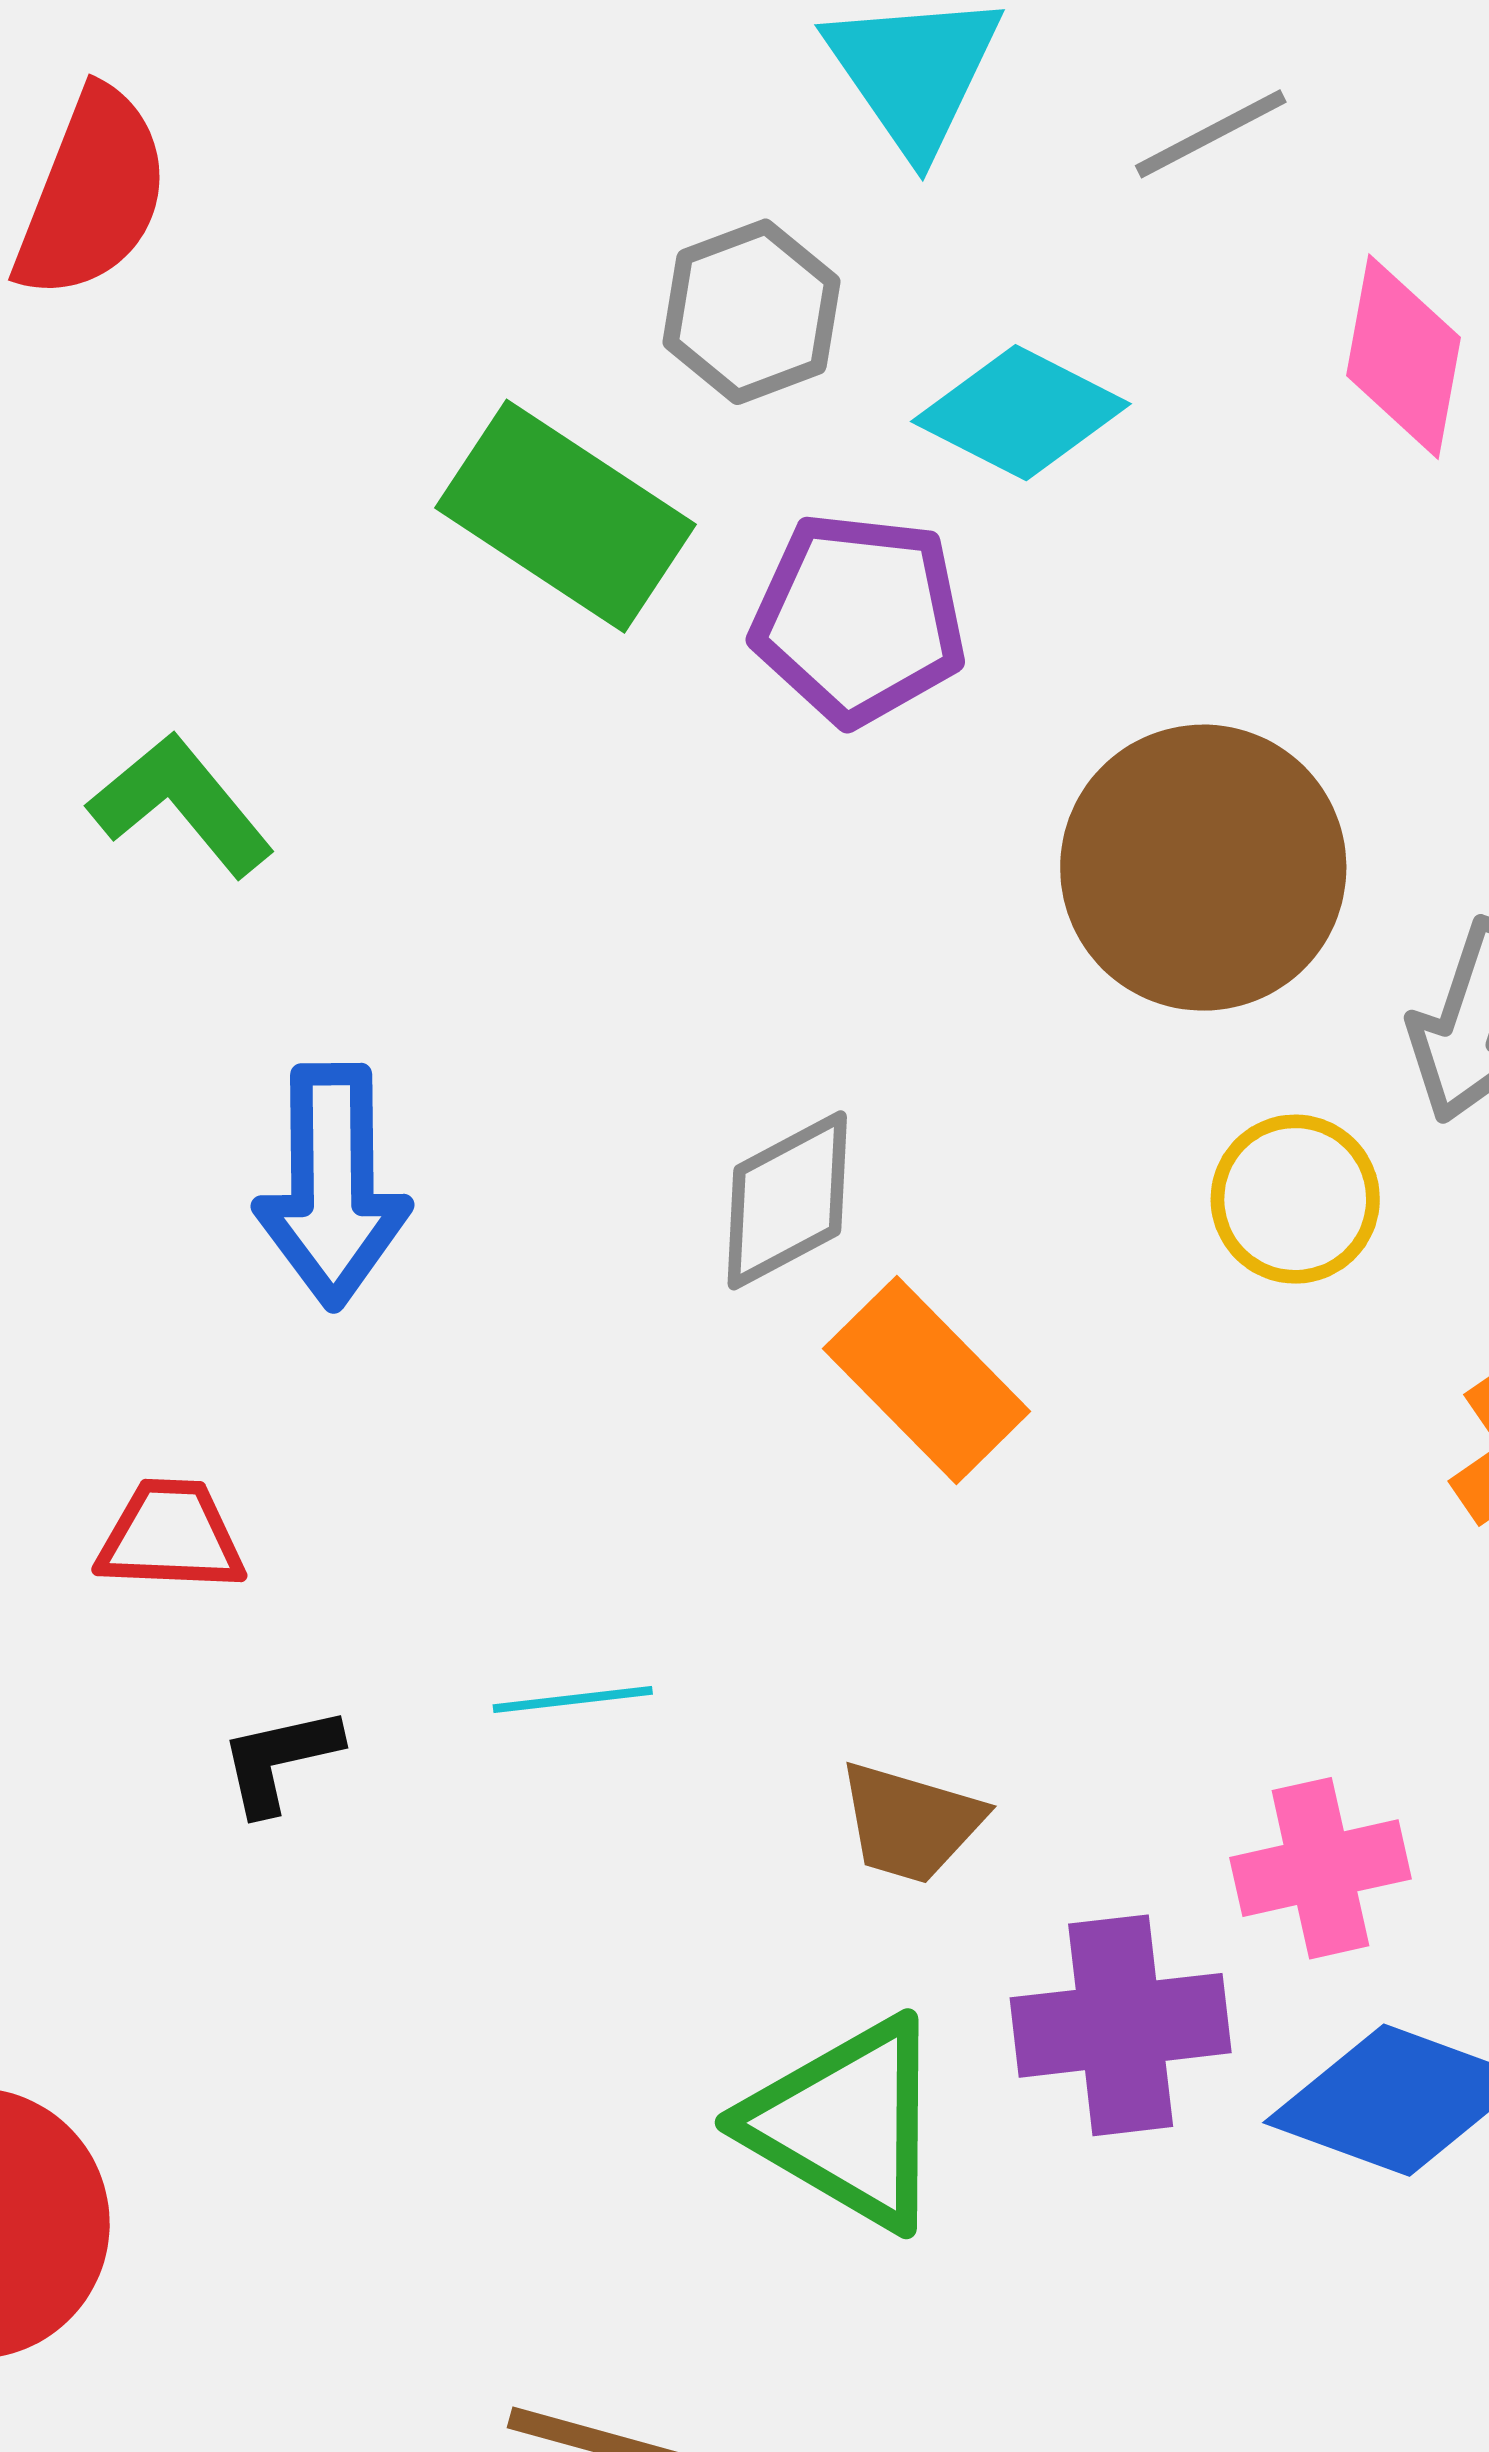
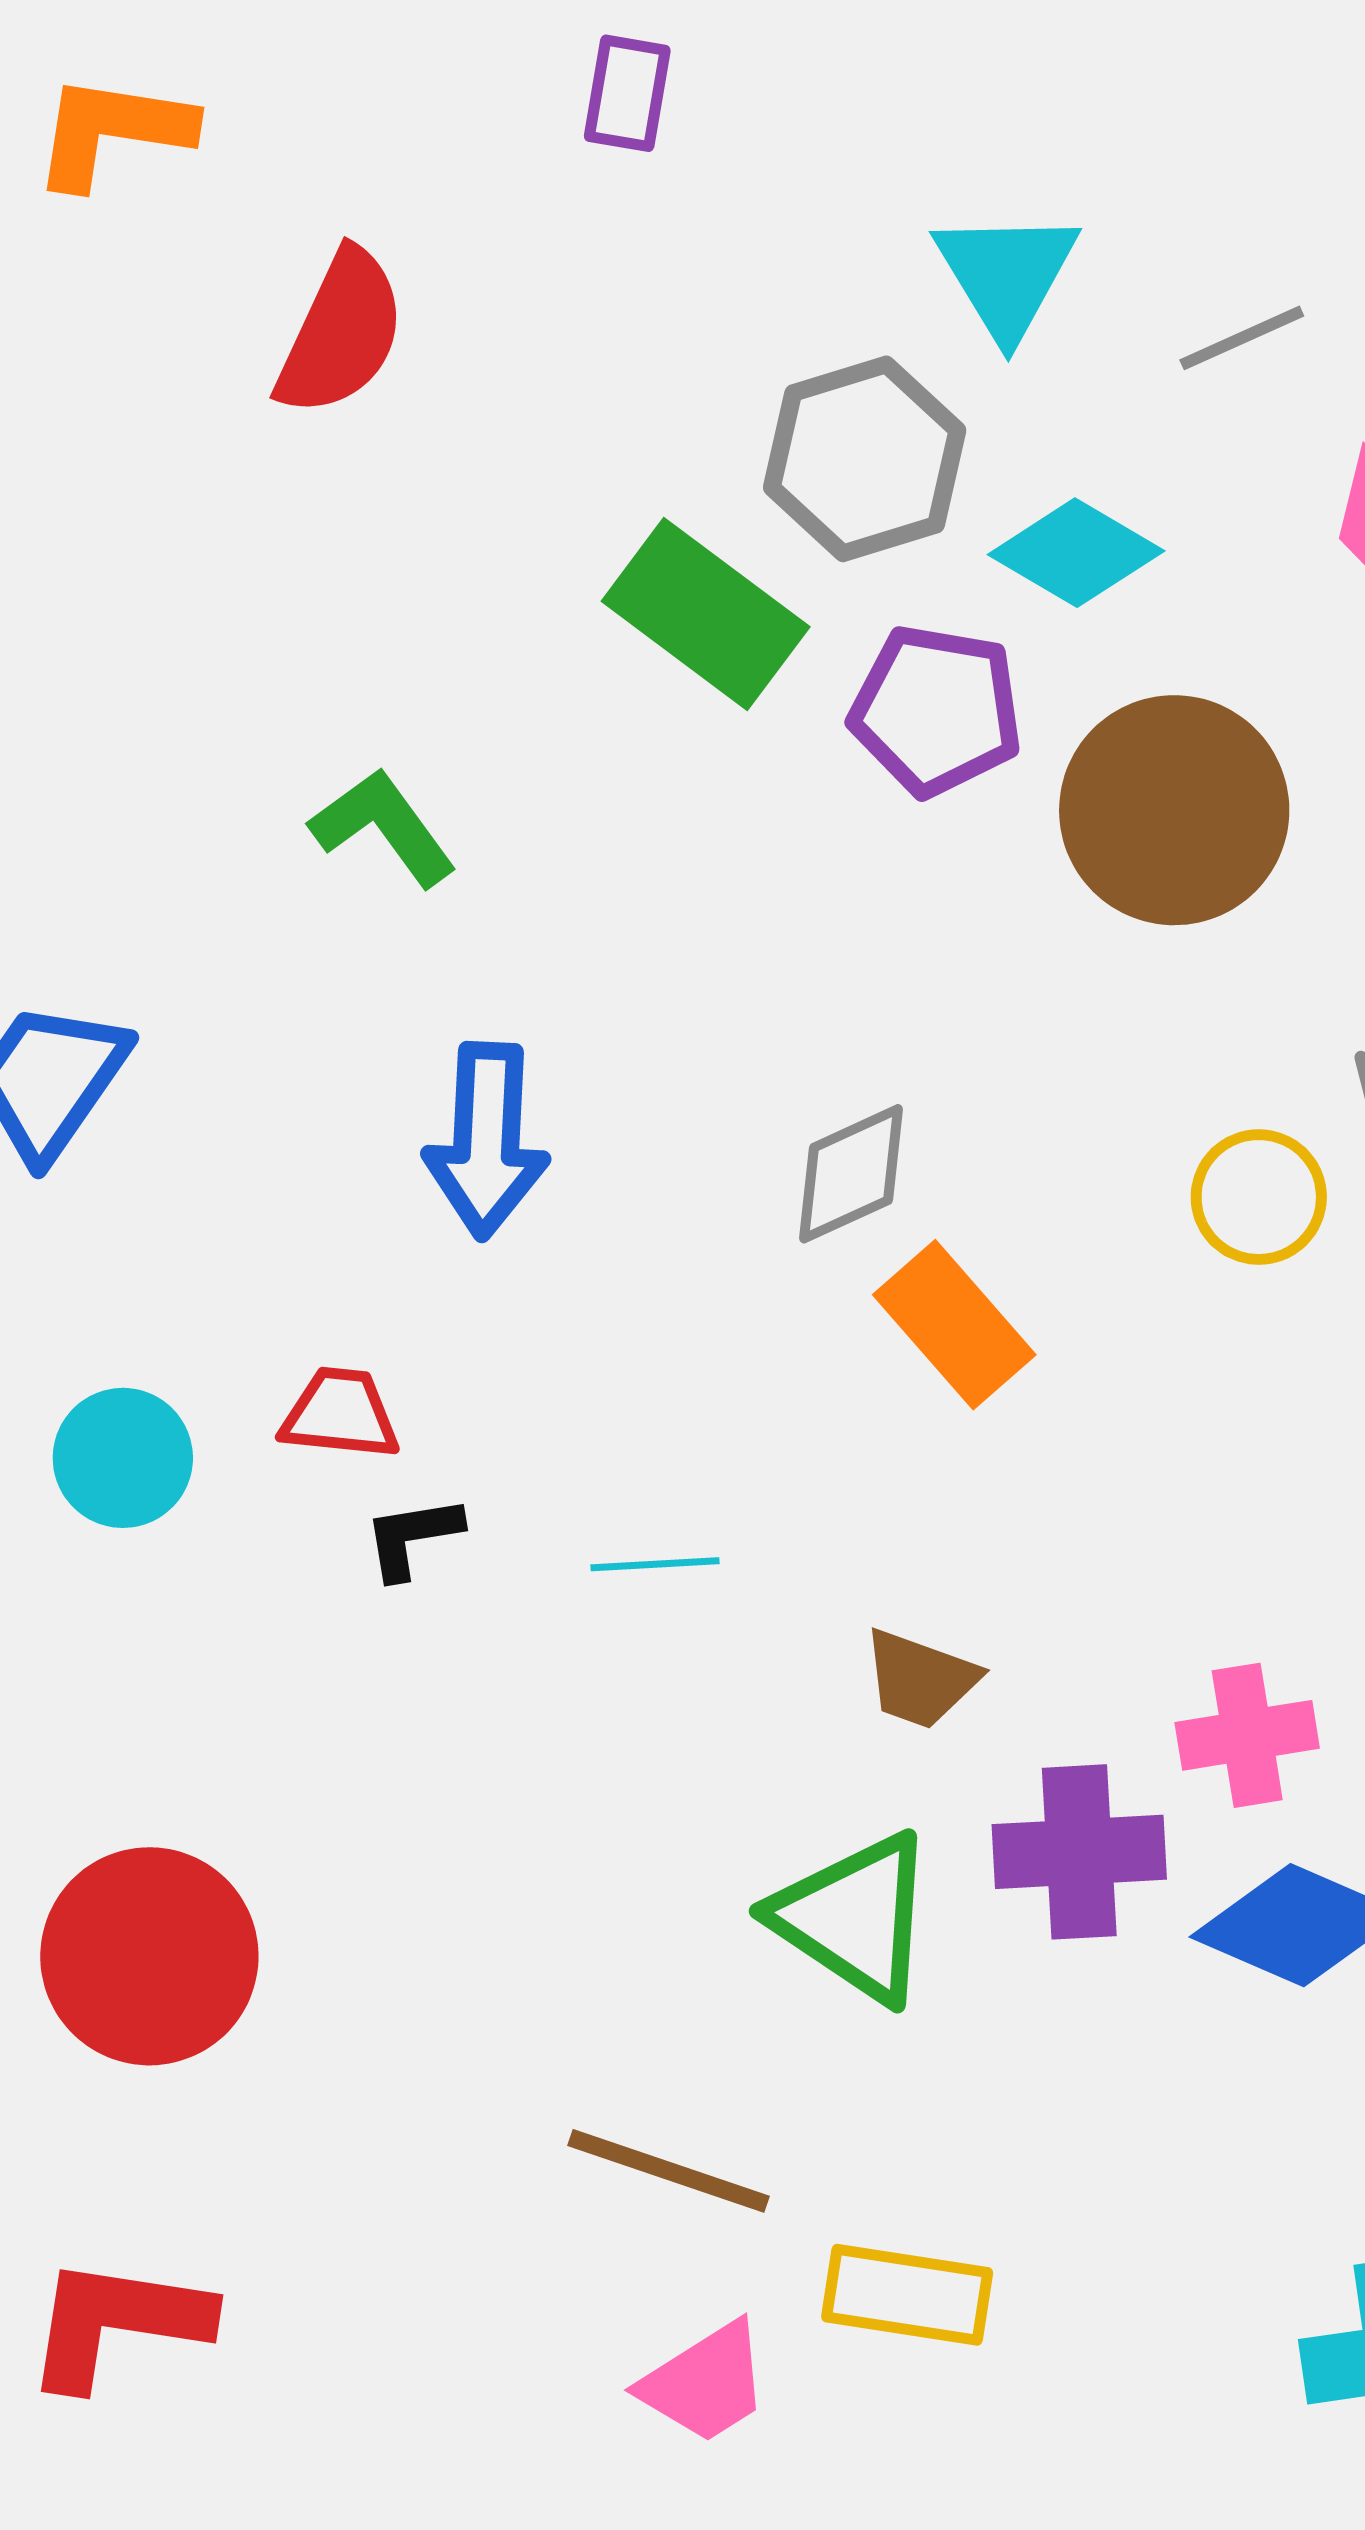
gray hexagon: (751, 312) -> (865, 459), size x1.4
brown circle: (1203, 868) -> (1174, 810), moved
black L-shape: (280, 1760) -> (412, 1537), moved

